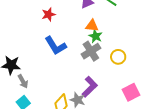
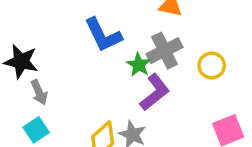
green star: (96, 36) -> (139, 65), moved
purple L-shape: (90, 87) -> (155, 92), moved

